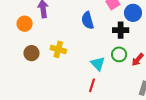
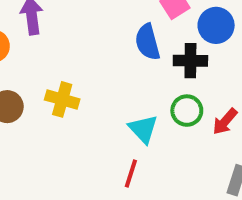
blue semicircle: (88, 20) -> (148, 42), moved

